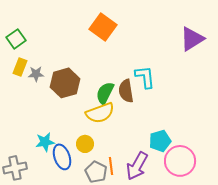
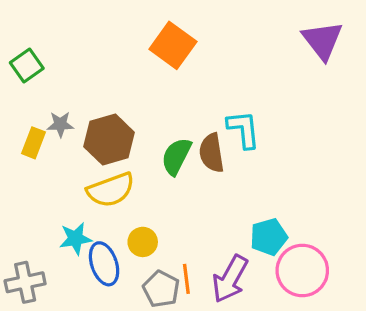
purple triangle: (192, 39) -> (322, 40), moved, turned -36
yellow rectangle: (20, 67) -> (33, 143), moved
yellow semicircle: (100, 113) -> (111, 190), moved

